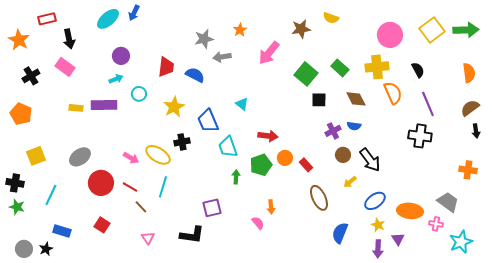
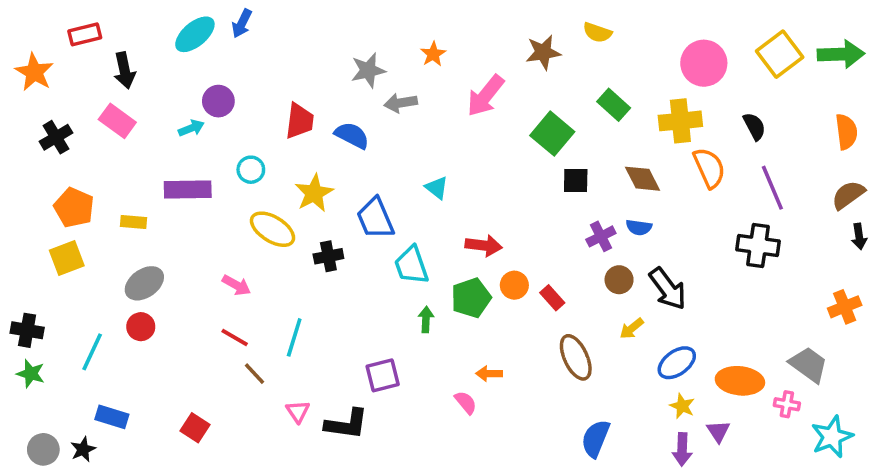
green rectangle: (340, 68) -> (614, 105), moved
cyan arrow: (116, 79) -> (191, 128), moved
yellow rectangle: (76, 108) -> (134, 222), moved
orange pentagon: (21, 114) -> (74, 208), moved
yellow ellipse: (158, 155) -> (273, 229), moved
yellow square: (36, 156) -> (67, 258), moved
orange cross: (468, 170) -> (845, 307), turned -30
red circle: (101, 183) -> (141, 327), moved, size x0.6
orange arrow: (271, 207) -> (489, 374), turned 96
red square: (102, 225) -> (195, 428), moved
blue semicircle: (340, 233) -> (596, 439), moved
pink triangle: (148, 238) -> (298, 411), moved

